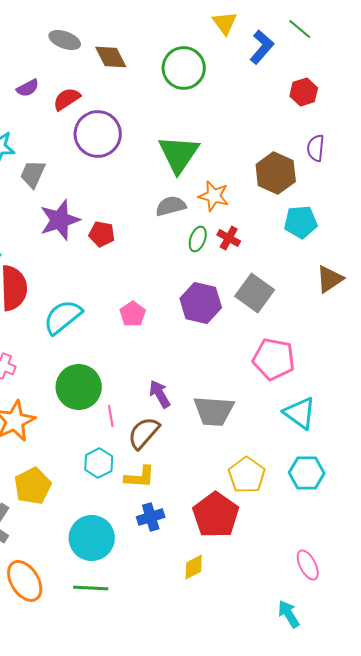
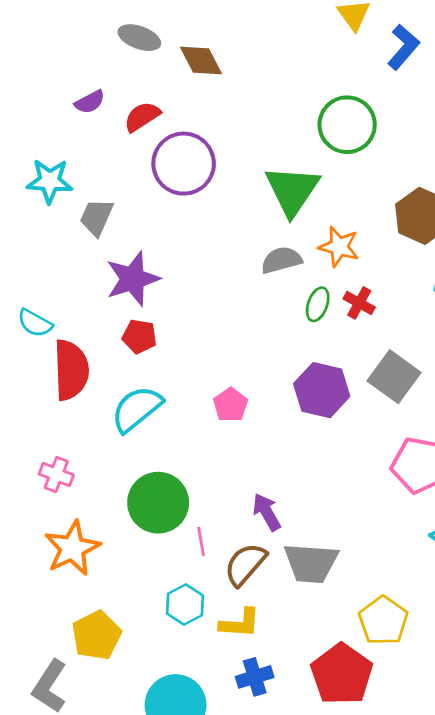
green circle: (184, 68) -> (347, 125), moved
red pentagon: (102, 234) -> (139, 336), moved
gray trapezoid: (214, 411) -> (311, 563), moved

